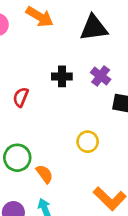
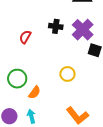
purple cross: (101, 76) -> (83, 30), size x1.5
orange semicircle: (44, 174) -> (35, 92), turned 64

